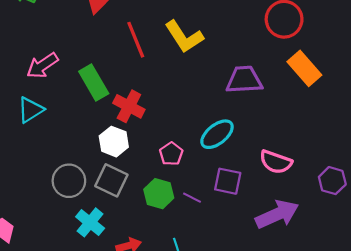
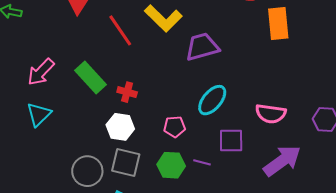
orange rectangle: (304, 68) -> (278, 24), turned 48
purple trapezoid: (244, 80) -> (202, 47), moved
red cross: (129, 106) -> (127, 92), size x0.7
pink pentagon: (171, 154) -> (175, 127), turned -30

